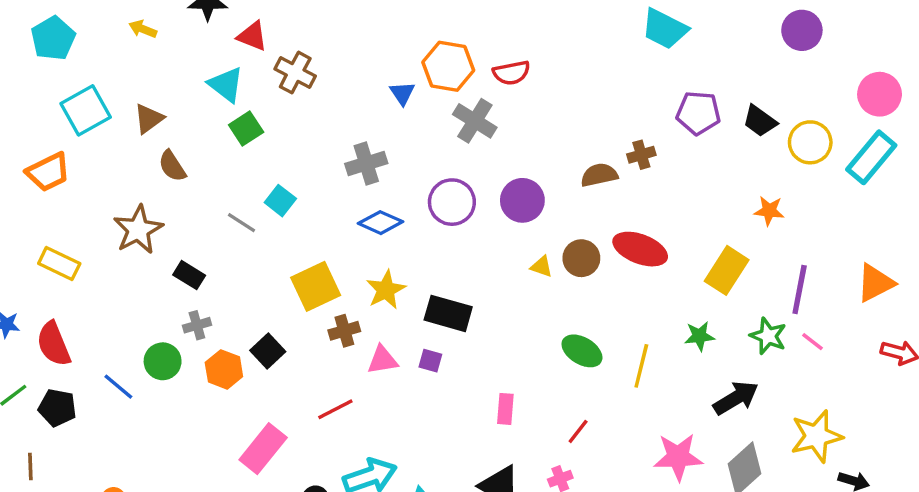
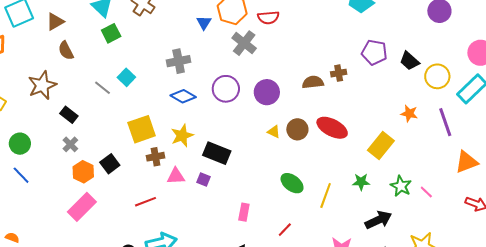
purple line: (800, 289) -> (445, 122), moved, turned -36
gray cross: (197, 325) -> (70, 144), turned -35
green circle: (163, 361) -> (20, 144), moved
pink rectangle: (263, 449) -> (82, 207), moved

